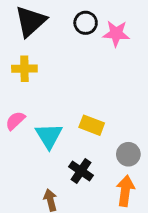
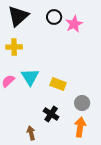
pink star: (116, 34) -> (74, 24), turned -30
cyan triangle: (49, 136) -> (30, 77), moved

